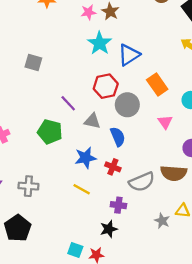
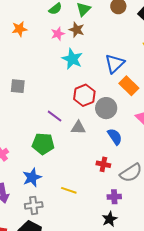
blue triangle: (129, 55) -> (115, 64), moved
blue semicircle: (118, 137) -> (115, 137), moved
blue star: (85, 158) -> (32, 177), moved
gray cross: (28, 186) -> (34, 205), moved
yellow line: (82, 189) -> (69, 190), moved

